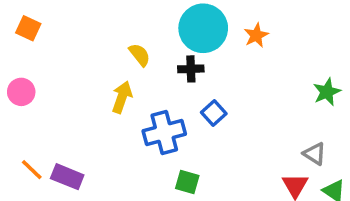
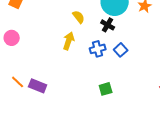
black cross: (191, 69) -> (108, 25), turned 32
blue cross: (164, 133) -> (98, 49), moved, size x0.7
green square: (187, 182) -> (106, 89), turned -32

